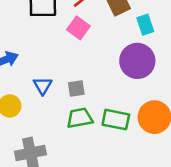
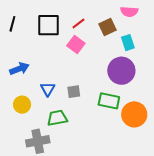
green trapezoid: (80, 118) -> (57, 118), moved
green rectangle: (116, 120) -> (109, 101), moved

